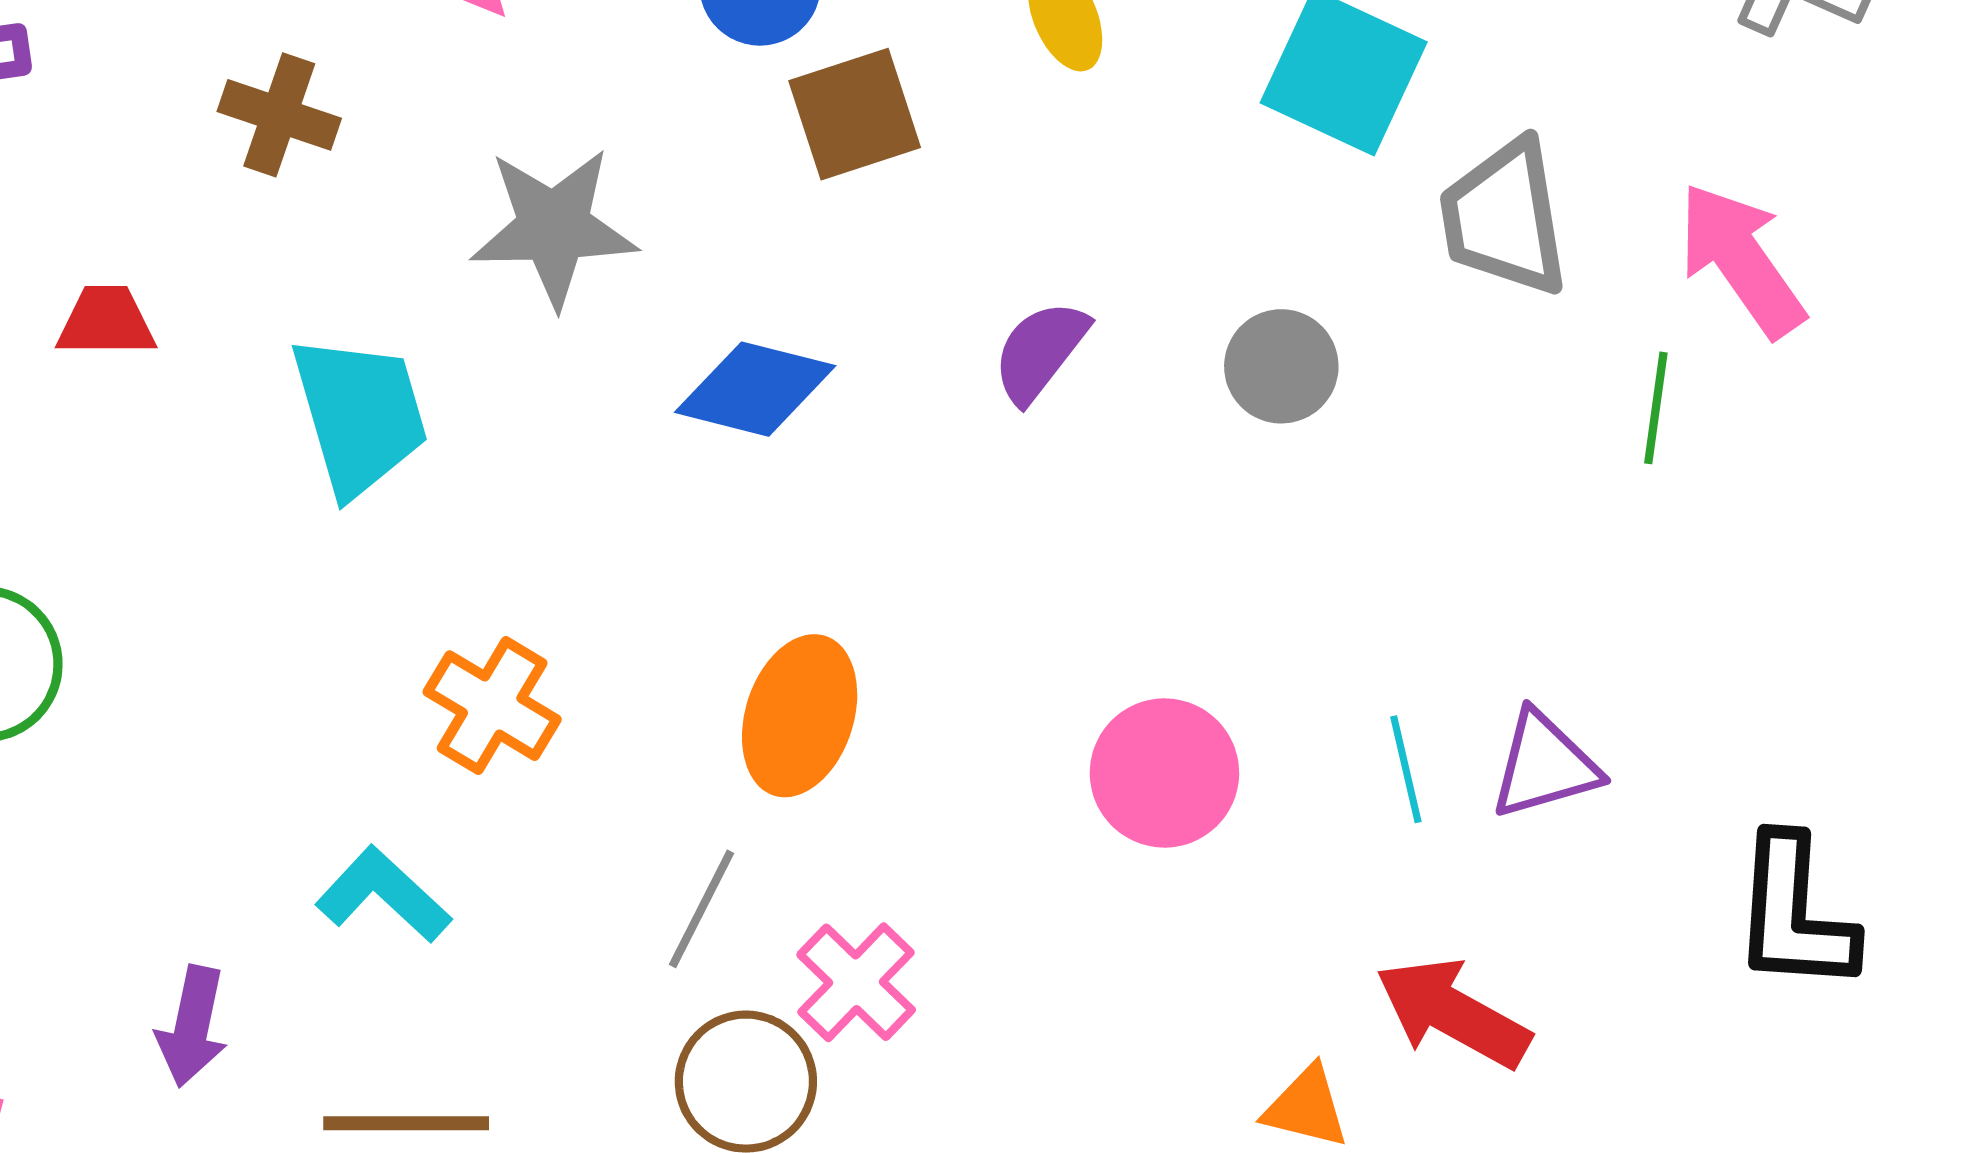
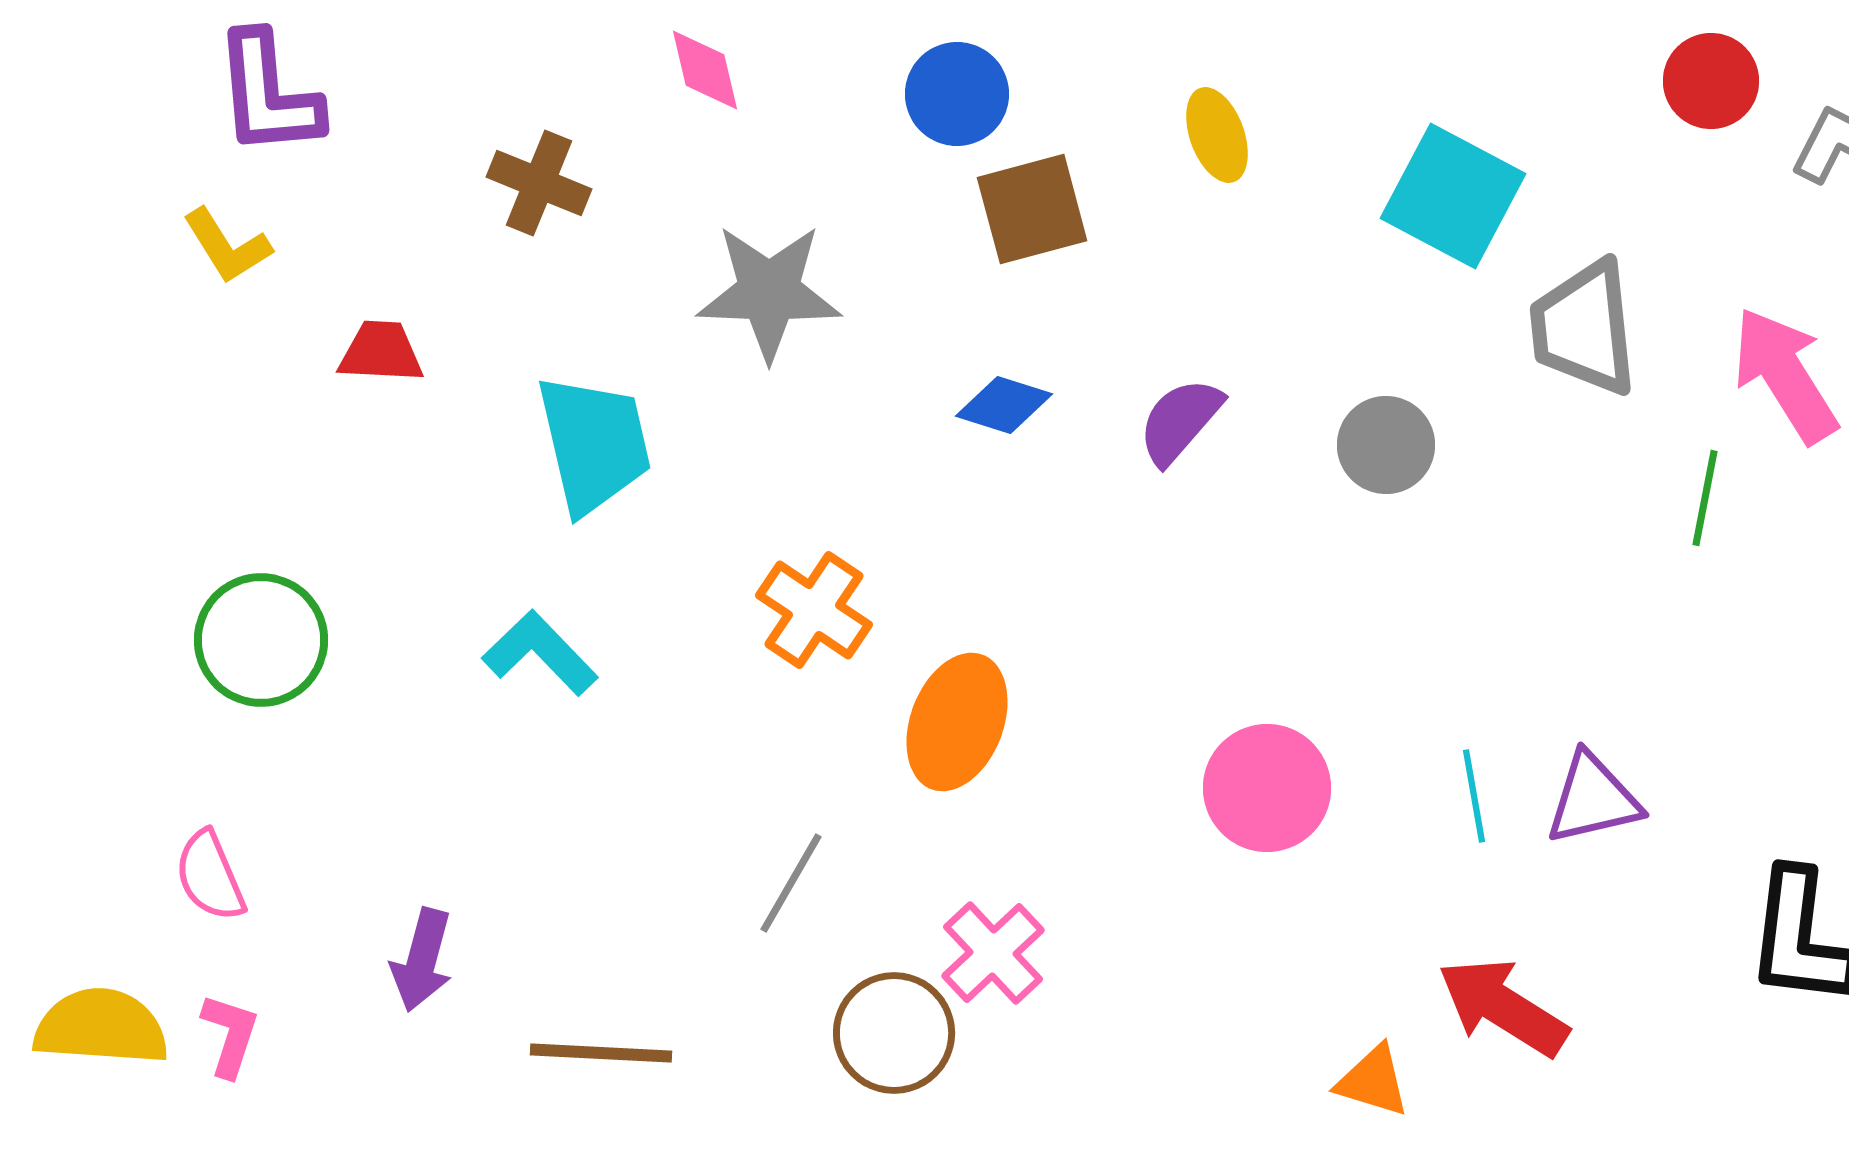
blue diamond: (755, 389) -> (1004, 405), moved, size x0.7
orange cross: (492, 706) -> (814, 610), moved
cyan L-shape: (383, 895) -> (540, 653), moved
gray line: (702, 909) -> (791, 883), moved

